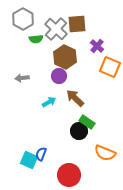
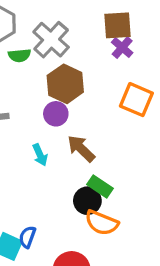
brown square: (77, 24) -> (117, 25), moved
purple cross: (97, 46) -> (122, 47), moved
cyan arrow: (49, 102) -> (40, 155), turned 96
orange semicircle: (105, 153) -> (102, 223), moved

